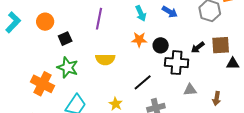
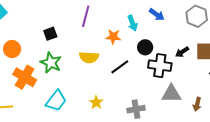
cyan arrow: (141, 13) -> (133, 23), moved
orange circle: (45, 22) -> (12, 49), moved
orange star: (139, 40) -> (113, 37), moved
black line: (143, 82) -> (120, 67), moved
gray triangle: (190, 90) -> (171, 94), size x1.5

